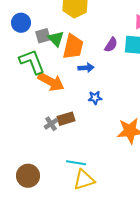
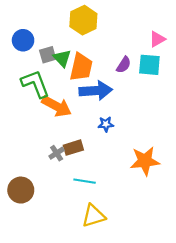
blue arrow: (86, 68) -> (96, 91), size x1.8
cyan line: (76, 163) -> (85, 181), moved
brown circle: (28, 176) -> (21, 190), moved

